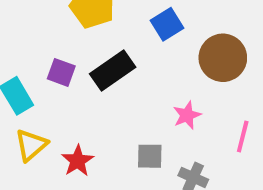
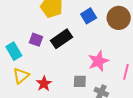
brown circle: (223, 58) -> (119, 18), moved
pink star: (187, 115) -> (98, 61), size x1.5

